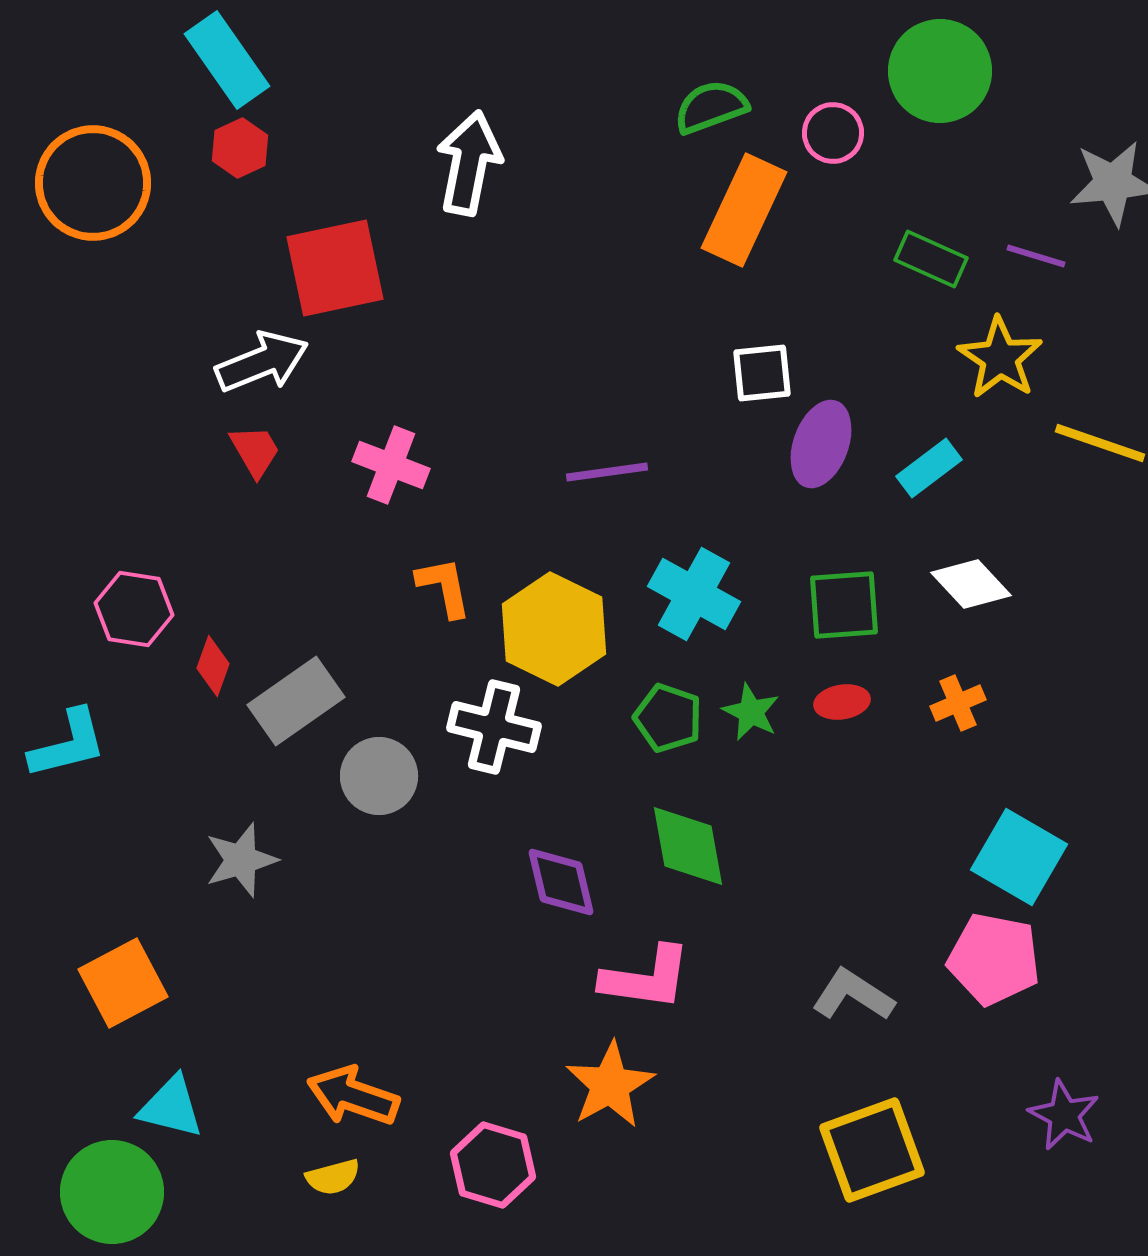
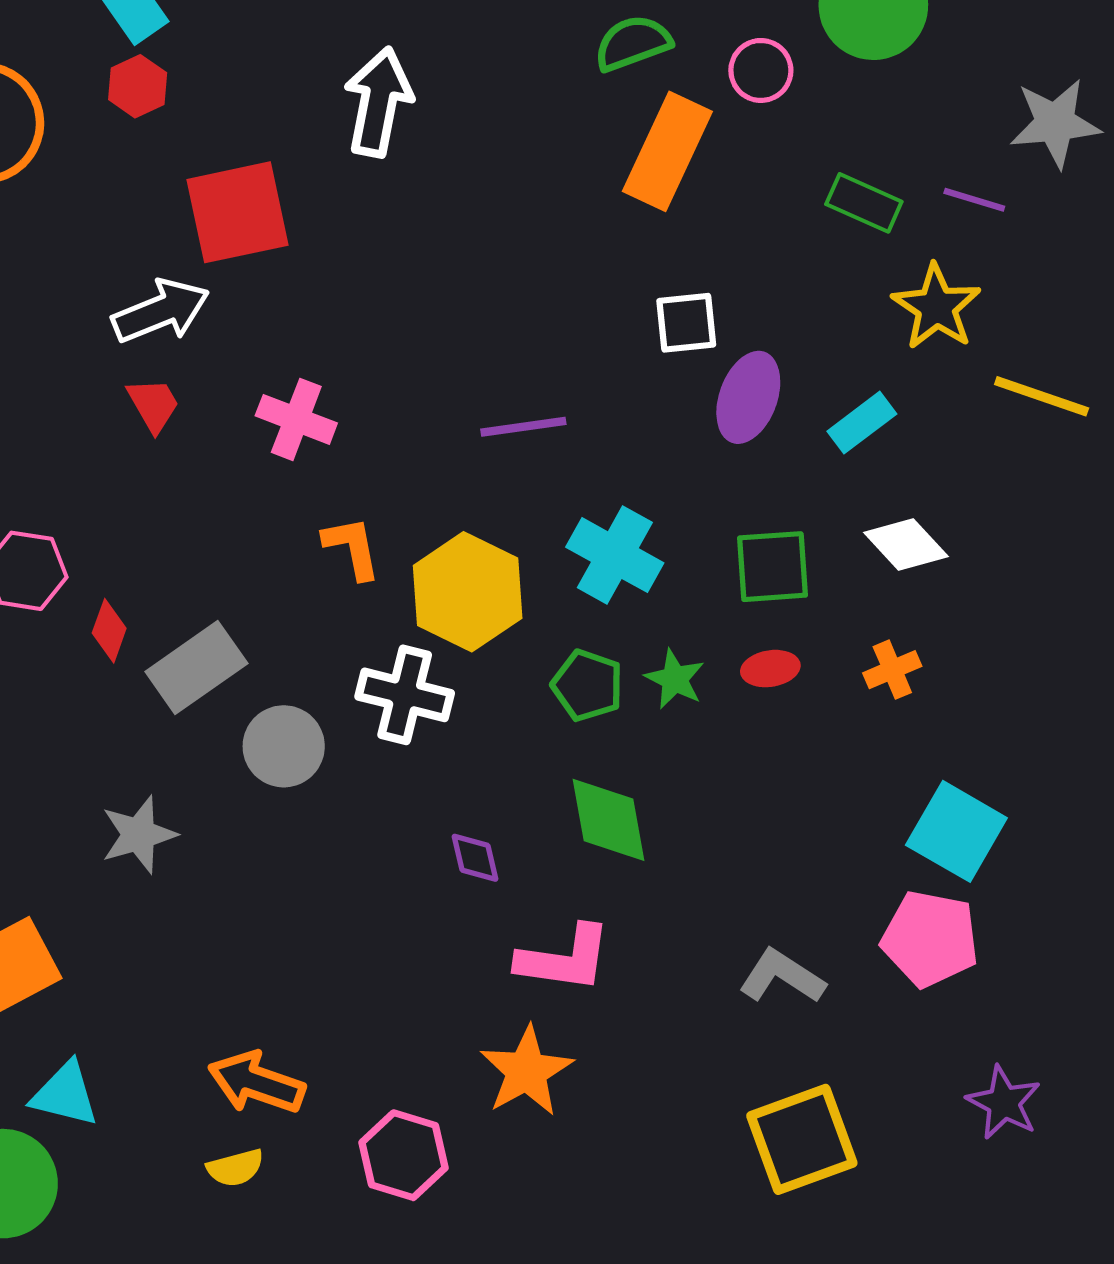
purple diamond: (561, 882) -> (475, 858), size x0.7

